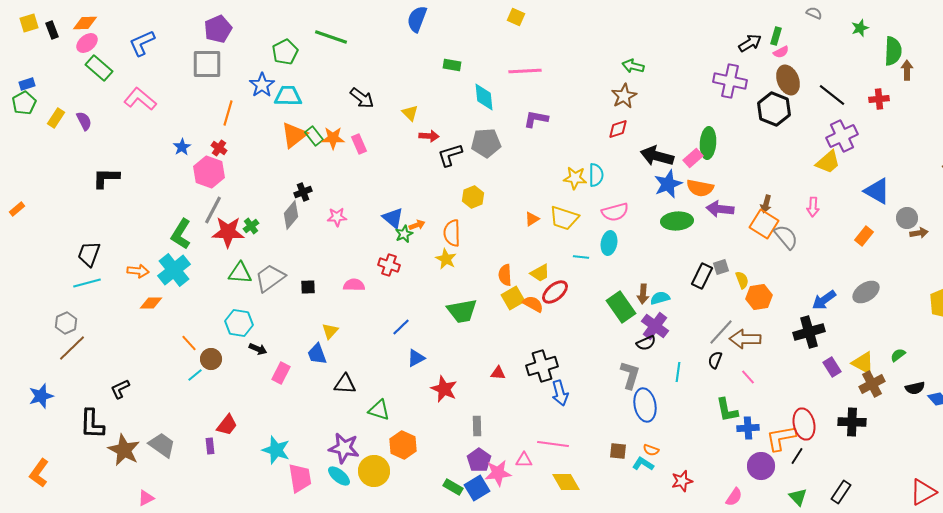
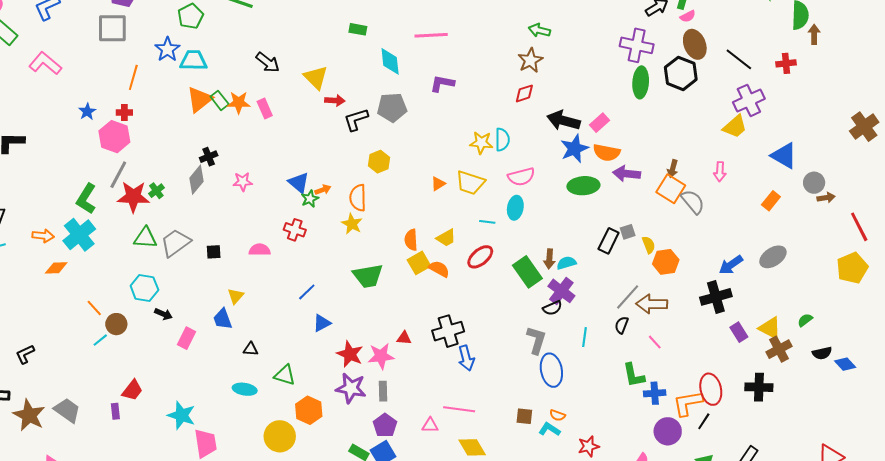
yellow triangle: (410, 113) -> (316, 77), size x1.5
green ellipse: (708, 143) -> (641, 82), moved
red cross: (219, 148) -> (124, 113), turned -35
red ellipse: (555, 292) -> (480, 257), moved
black triangle: (345, 384) -> (251, 349), size x0.7
purple star: (344, 448) -> (351, 388), moved
pink star: (498, 473) -> (381, 356), moved
cyan ellipse: (339, 476) -> (245, 389), moved, turned -30

